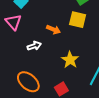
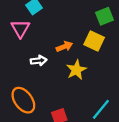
orange arrow: (53, 30) -> (64, 47), turned -56
yellow star: (70, 60) -> (76, 70), moved

